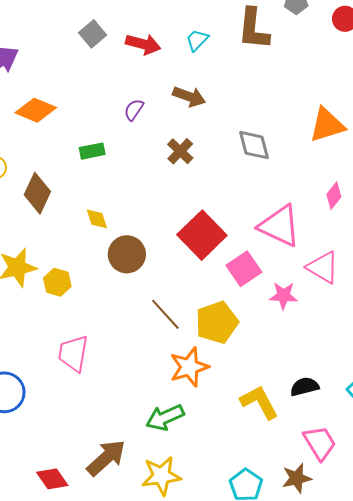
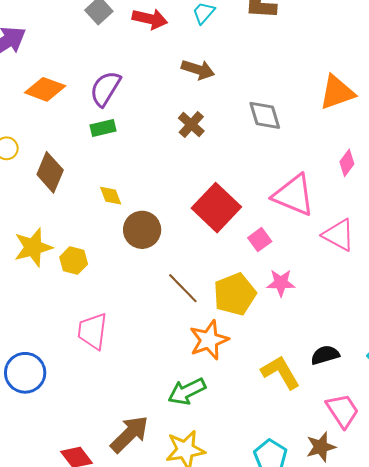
purple semicircle: (134, 110) -> (105, 89), moved, size x1.6
pink square: (244, 269) -> (260, 240), size x0.7
pink star: (283, 296) -> (281, 283), moved

